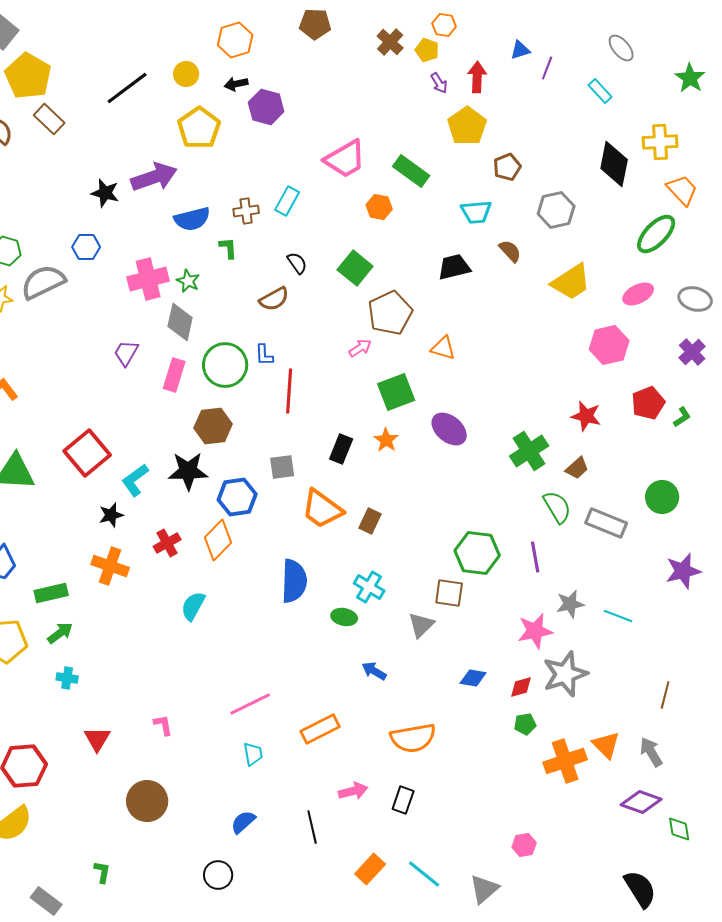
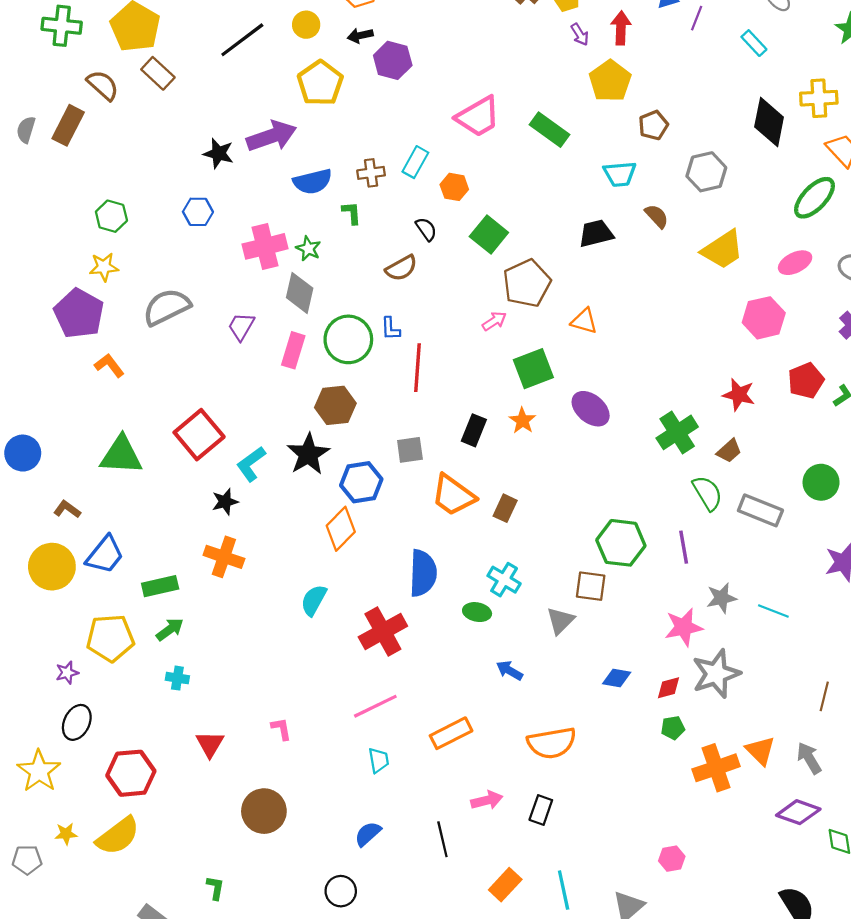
orange hexagon: (379, 207) -> (454, 187), moved
gray semicircle: (43, 282) -> (167, 307), moved
black star: (188, 471) -> (308, 454), turned -30
red cross: (167, 543) -> (383, 632), moved, size x1.6
cyan line: (424, 874) -> (564, 890), turned 39

